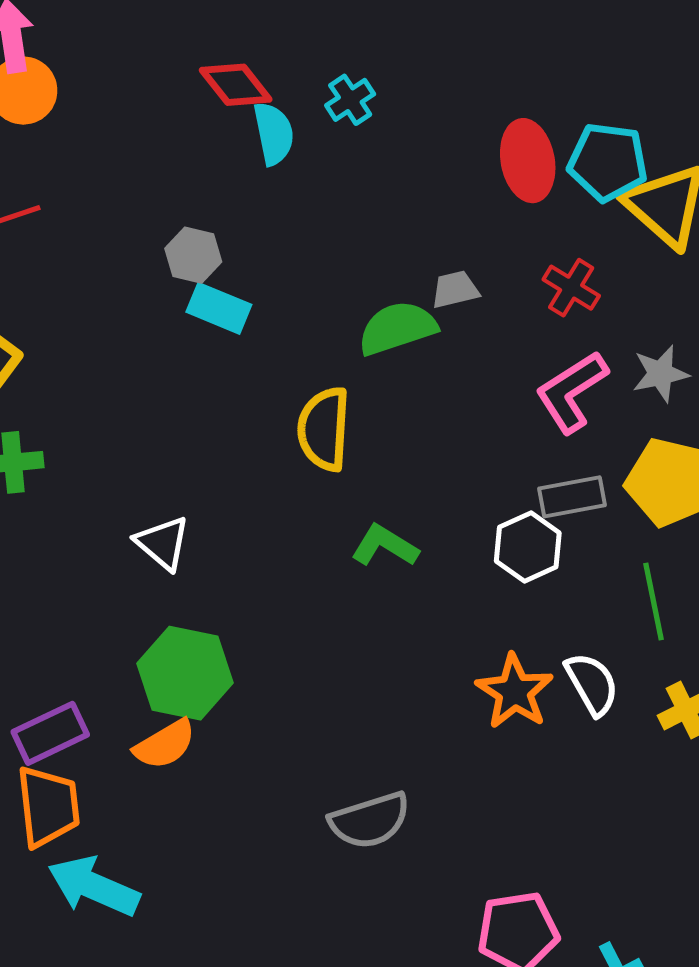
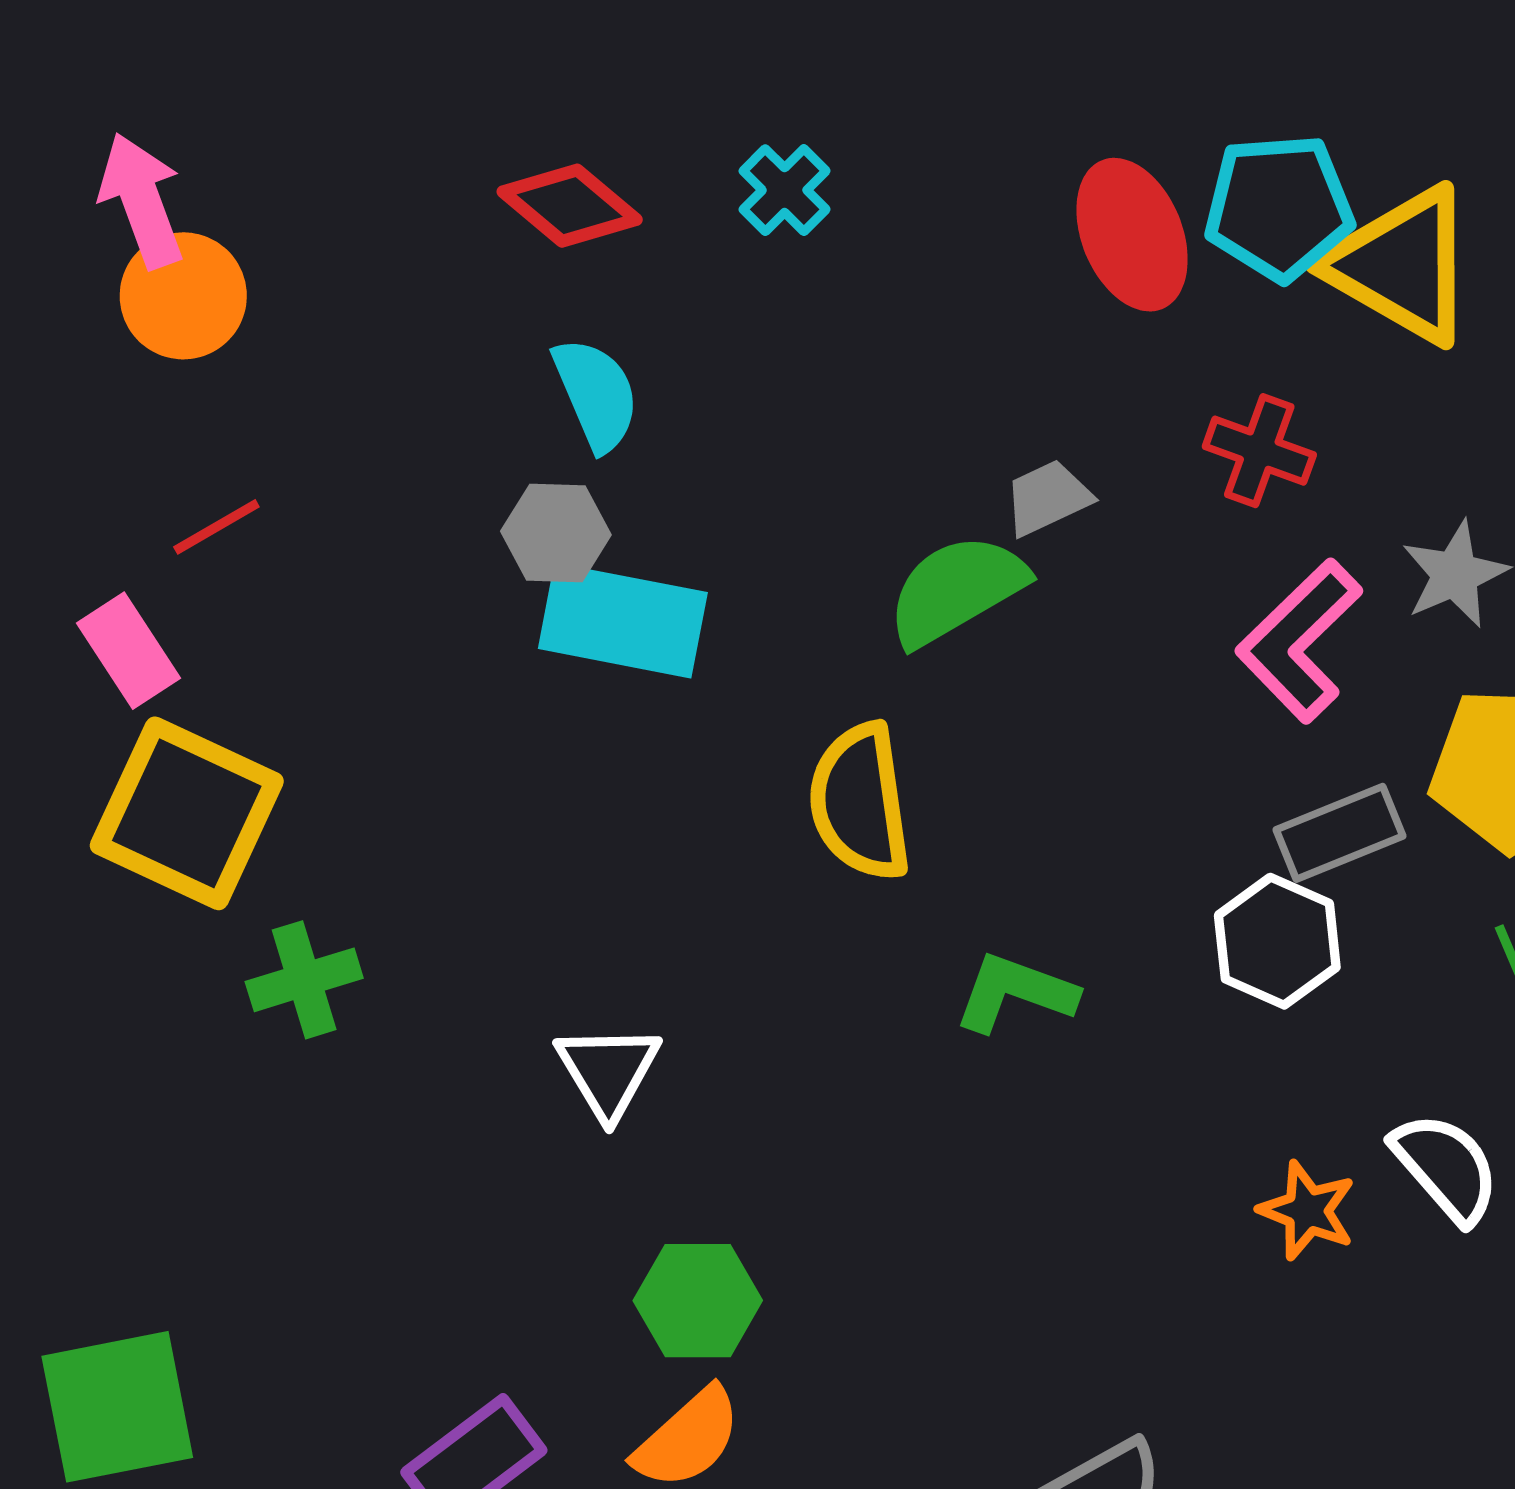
cyan semicircle: (274, 133) -> (596, 394), moved
cyan rectangle: (219, 308) -> (623, 621), size x1.4
white triangle: (163, 543) -> (608, 1071), turned 30
green hexagon: (185, 673) -> (698, 1301), size x0.7
orange star: (515, 692) -> (1307, 1211), size x0.7

